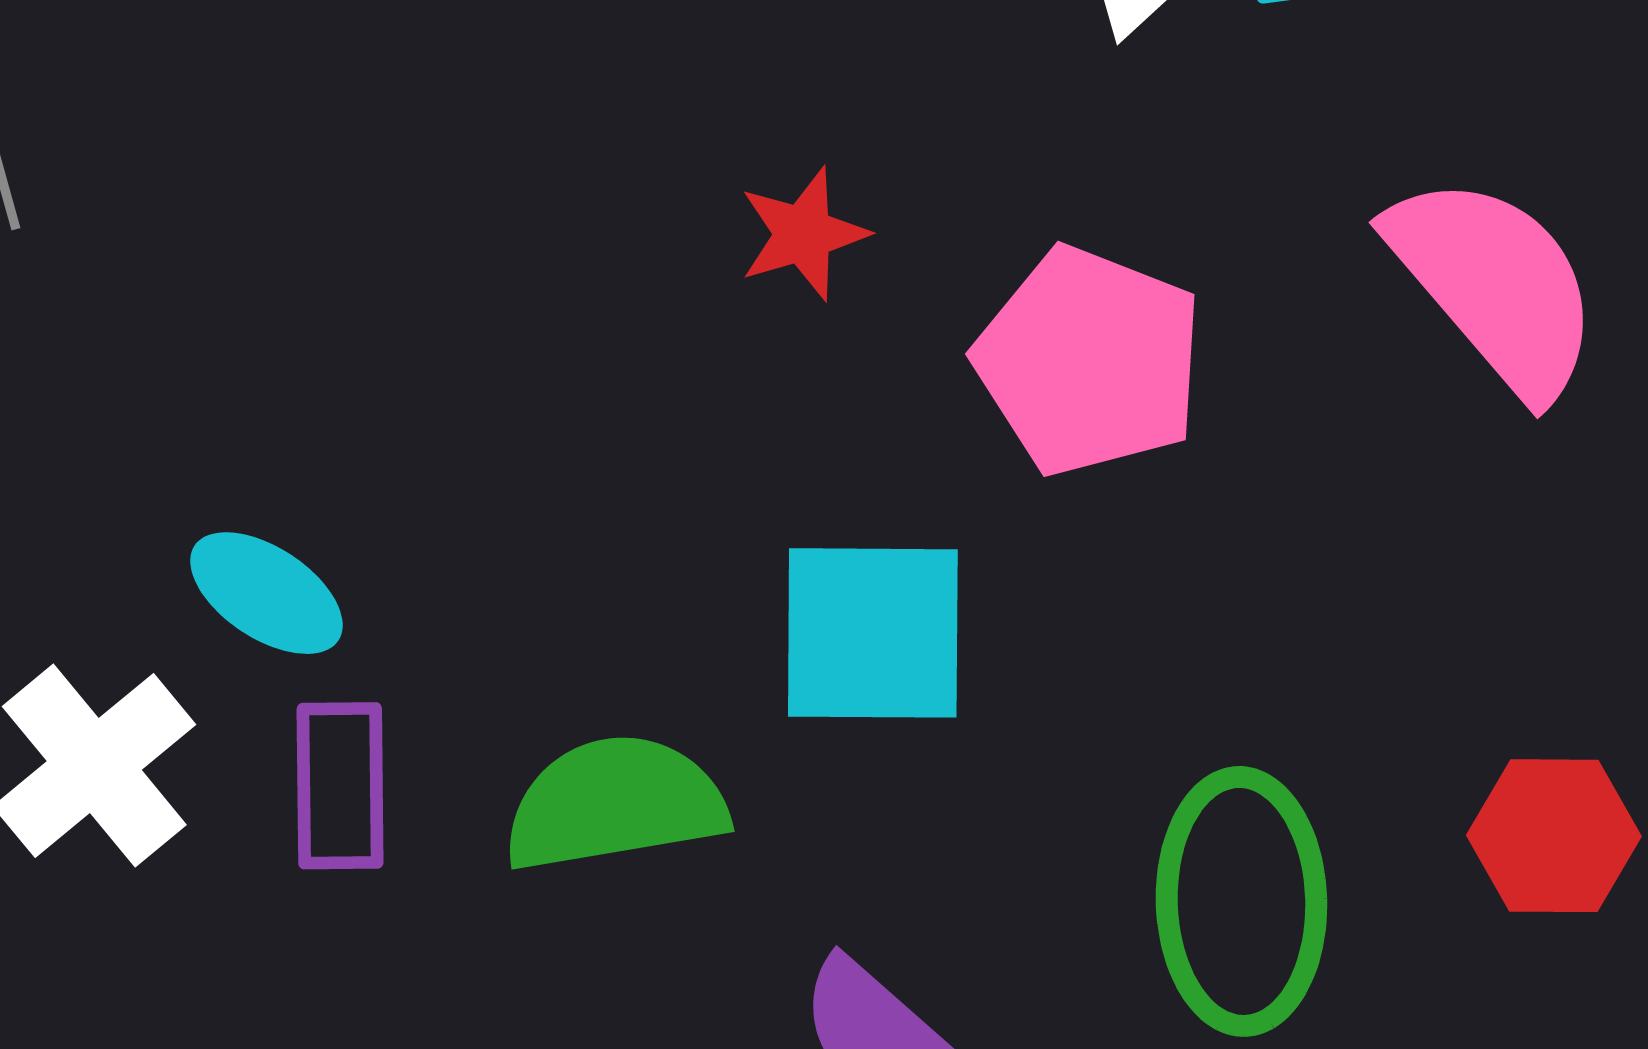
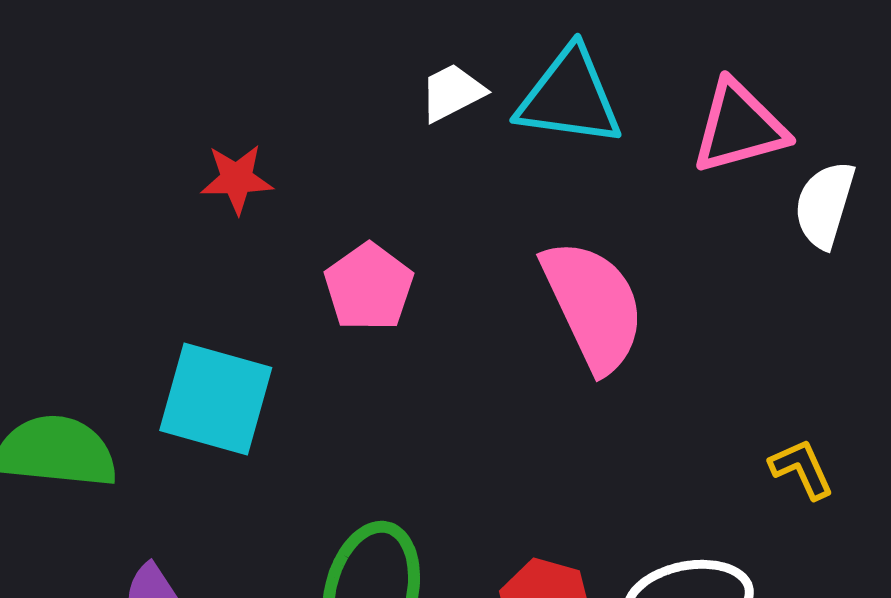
pink pentagon: (1089, 361) -> (369, 287), size x0.7

